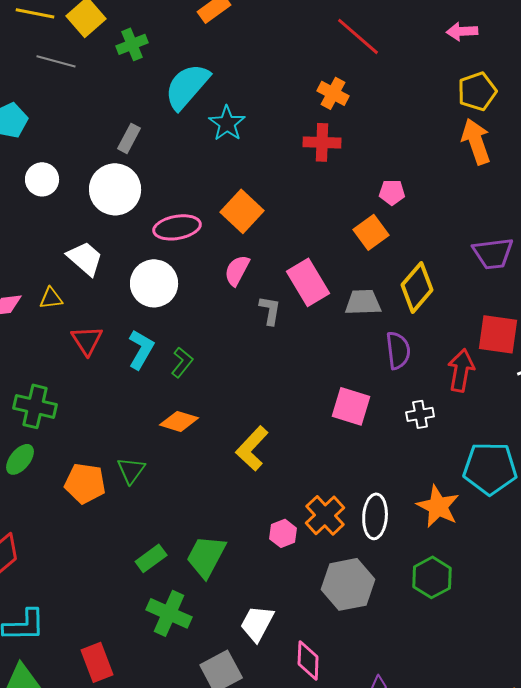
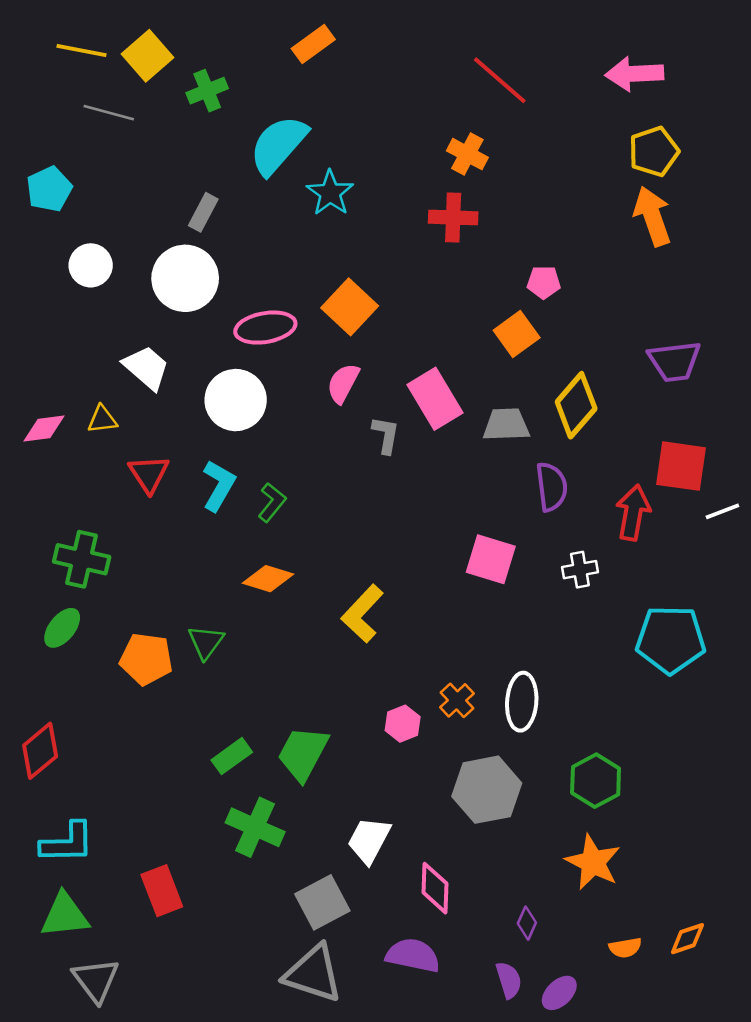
pink arrow: (462, 31) -> (634, 74), size x1.4
orange star: (438, 506) -> (593, 862), moved
orange cross: (325, 515) -> (457, 700), size x0.7

